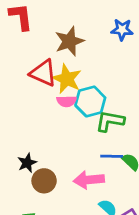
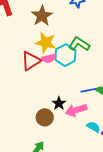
red triangle: (43, 73) -> (31, 61), moved, turned -45
green L-shape: (110, 121) -> (79, 44), moved, turned 35
black star: (27, 163) -> (59, 103), moved

